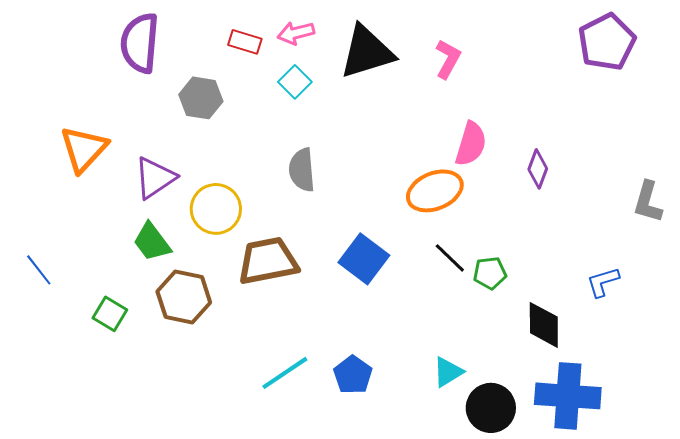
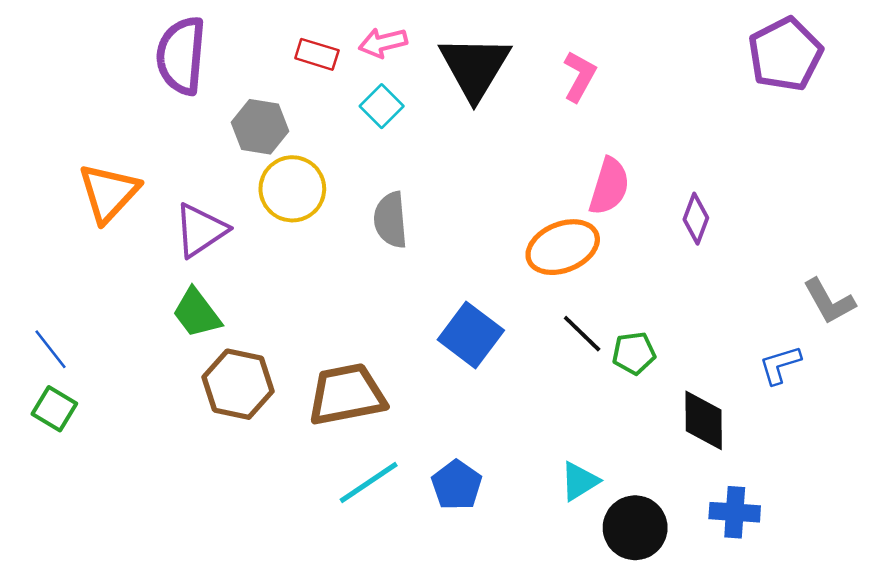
black triangle: (367, 52) -> (475, 67), turned -42
gray L-shape: (648, 202) -> (829, 301), moved, turned -45
yellow circle: (216, 209) -> (292, 189), moved
brown trapezoid: (268, 261) -> (347, 395), moved
green square: (110, 314) -> (54, 409), moved
blue cross: (568, 396) -> (735, 512), size x0.6

